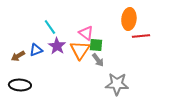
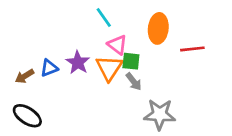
orange ellipse: (129, 19) -> (158, 28), moved
cyan line: (50, 27) -> (104, 18), moved
black ellipse: (20, 85) -> (27, 116), turned 30

